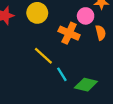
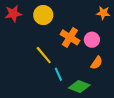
pink circle: (86, 16) -> (92, 40), moved
orange semicircle: (101, 33) -> (97, 63), moved, turned 40

